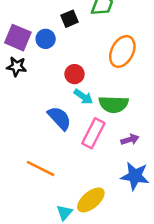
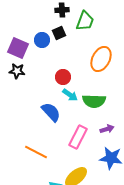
blue circle: (46, 39) -> (42, 40), moved
pink rectangle: (93, 133) -> (78, 137), moved

